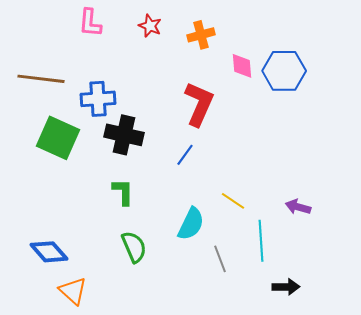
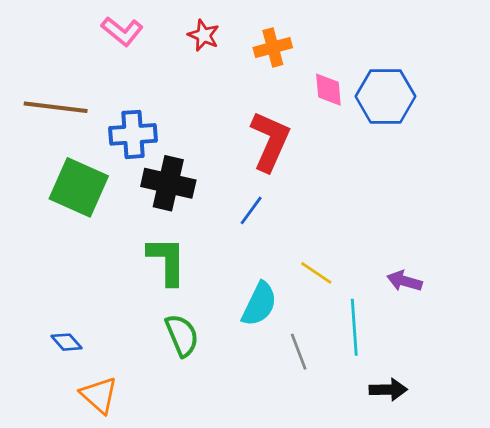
pink L-shape: (90, 23) -> (122, 31), turned -56
green L-shape: (123, 192) -> (167, 261), size x1.4
blue diamond: (49, 252) -> (66, 342), size x0.6

